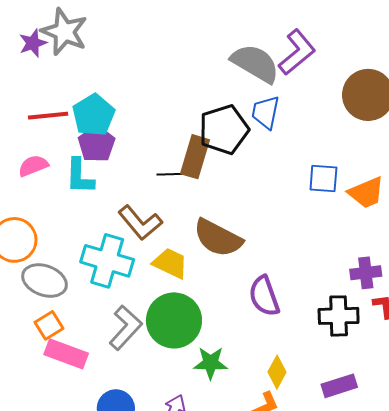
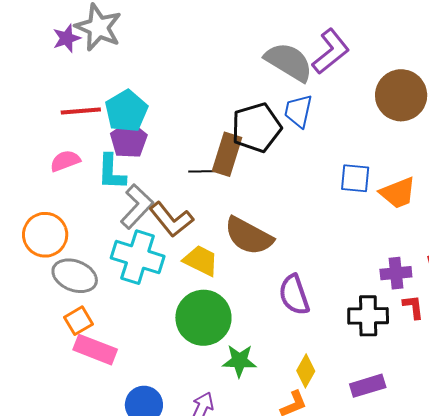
gray L-shape: (126, 328) -> (137, 207), moved

